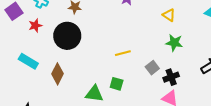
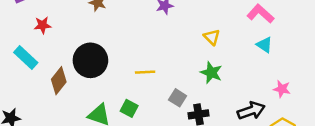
red star: (35, 25) -> (43, 25), moved
black circle: (67, 36) -> (90, 60), moved
gray square: (152, 68) -> (178, 98), turned -32

